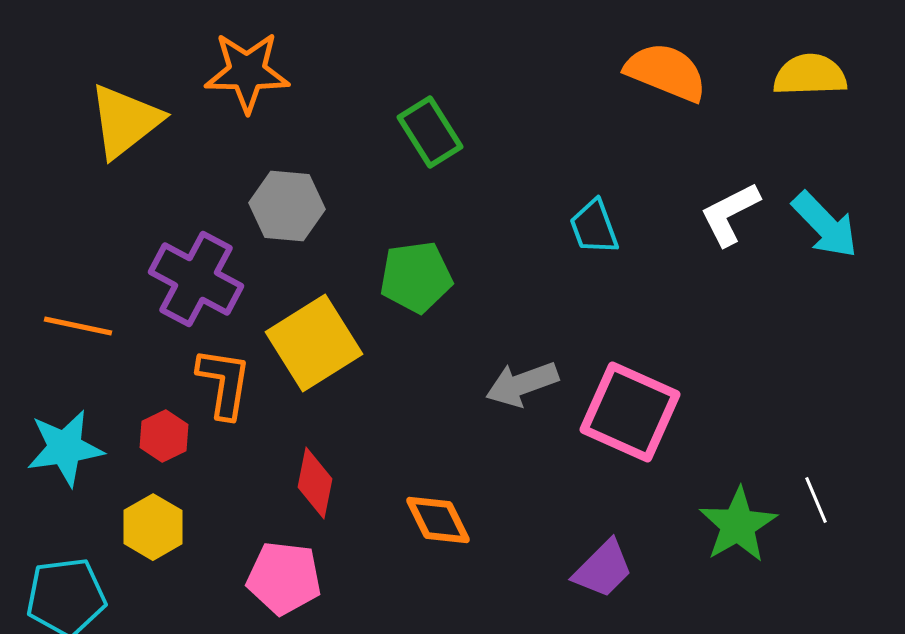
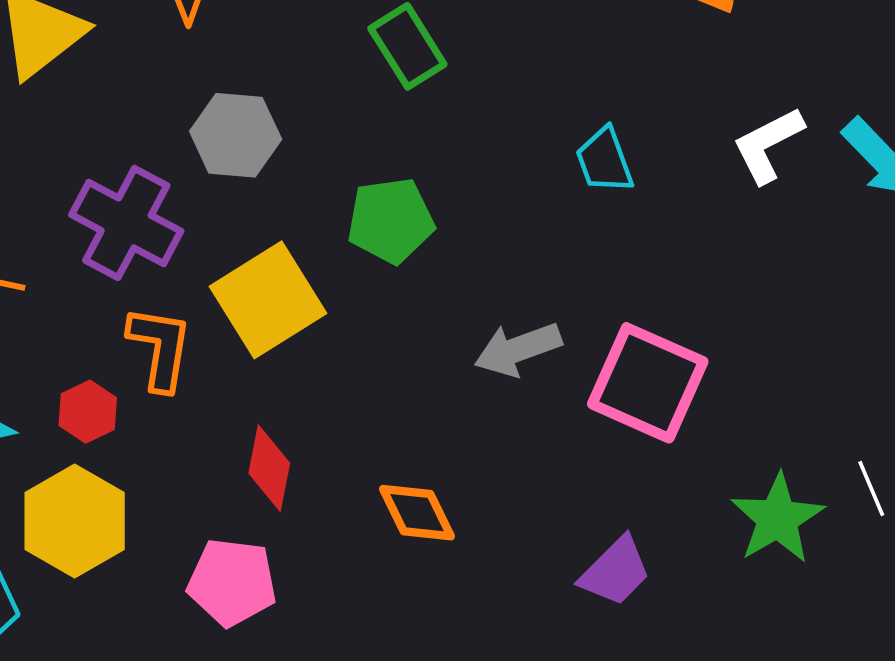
yellow hexagon: (153, 527) -> (75, 521), size x1.4

